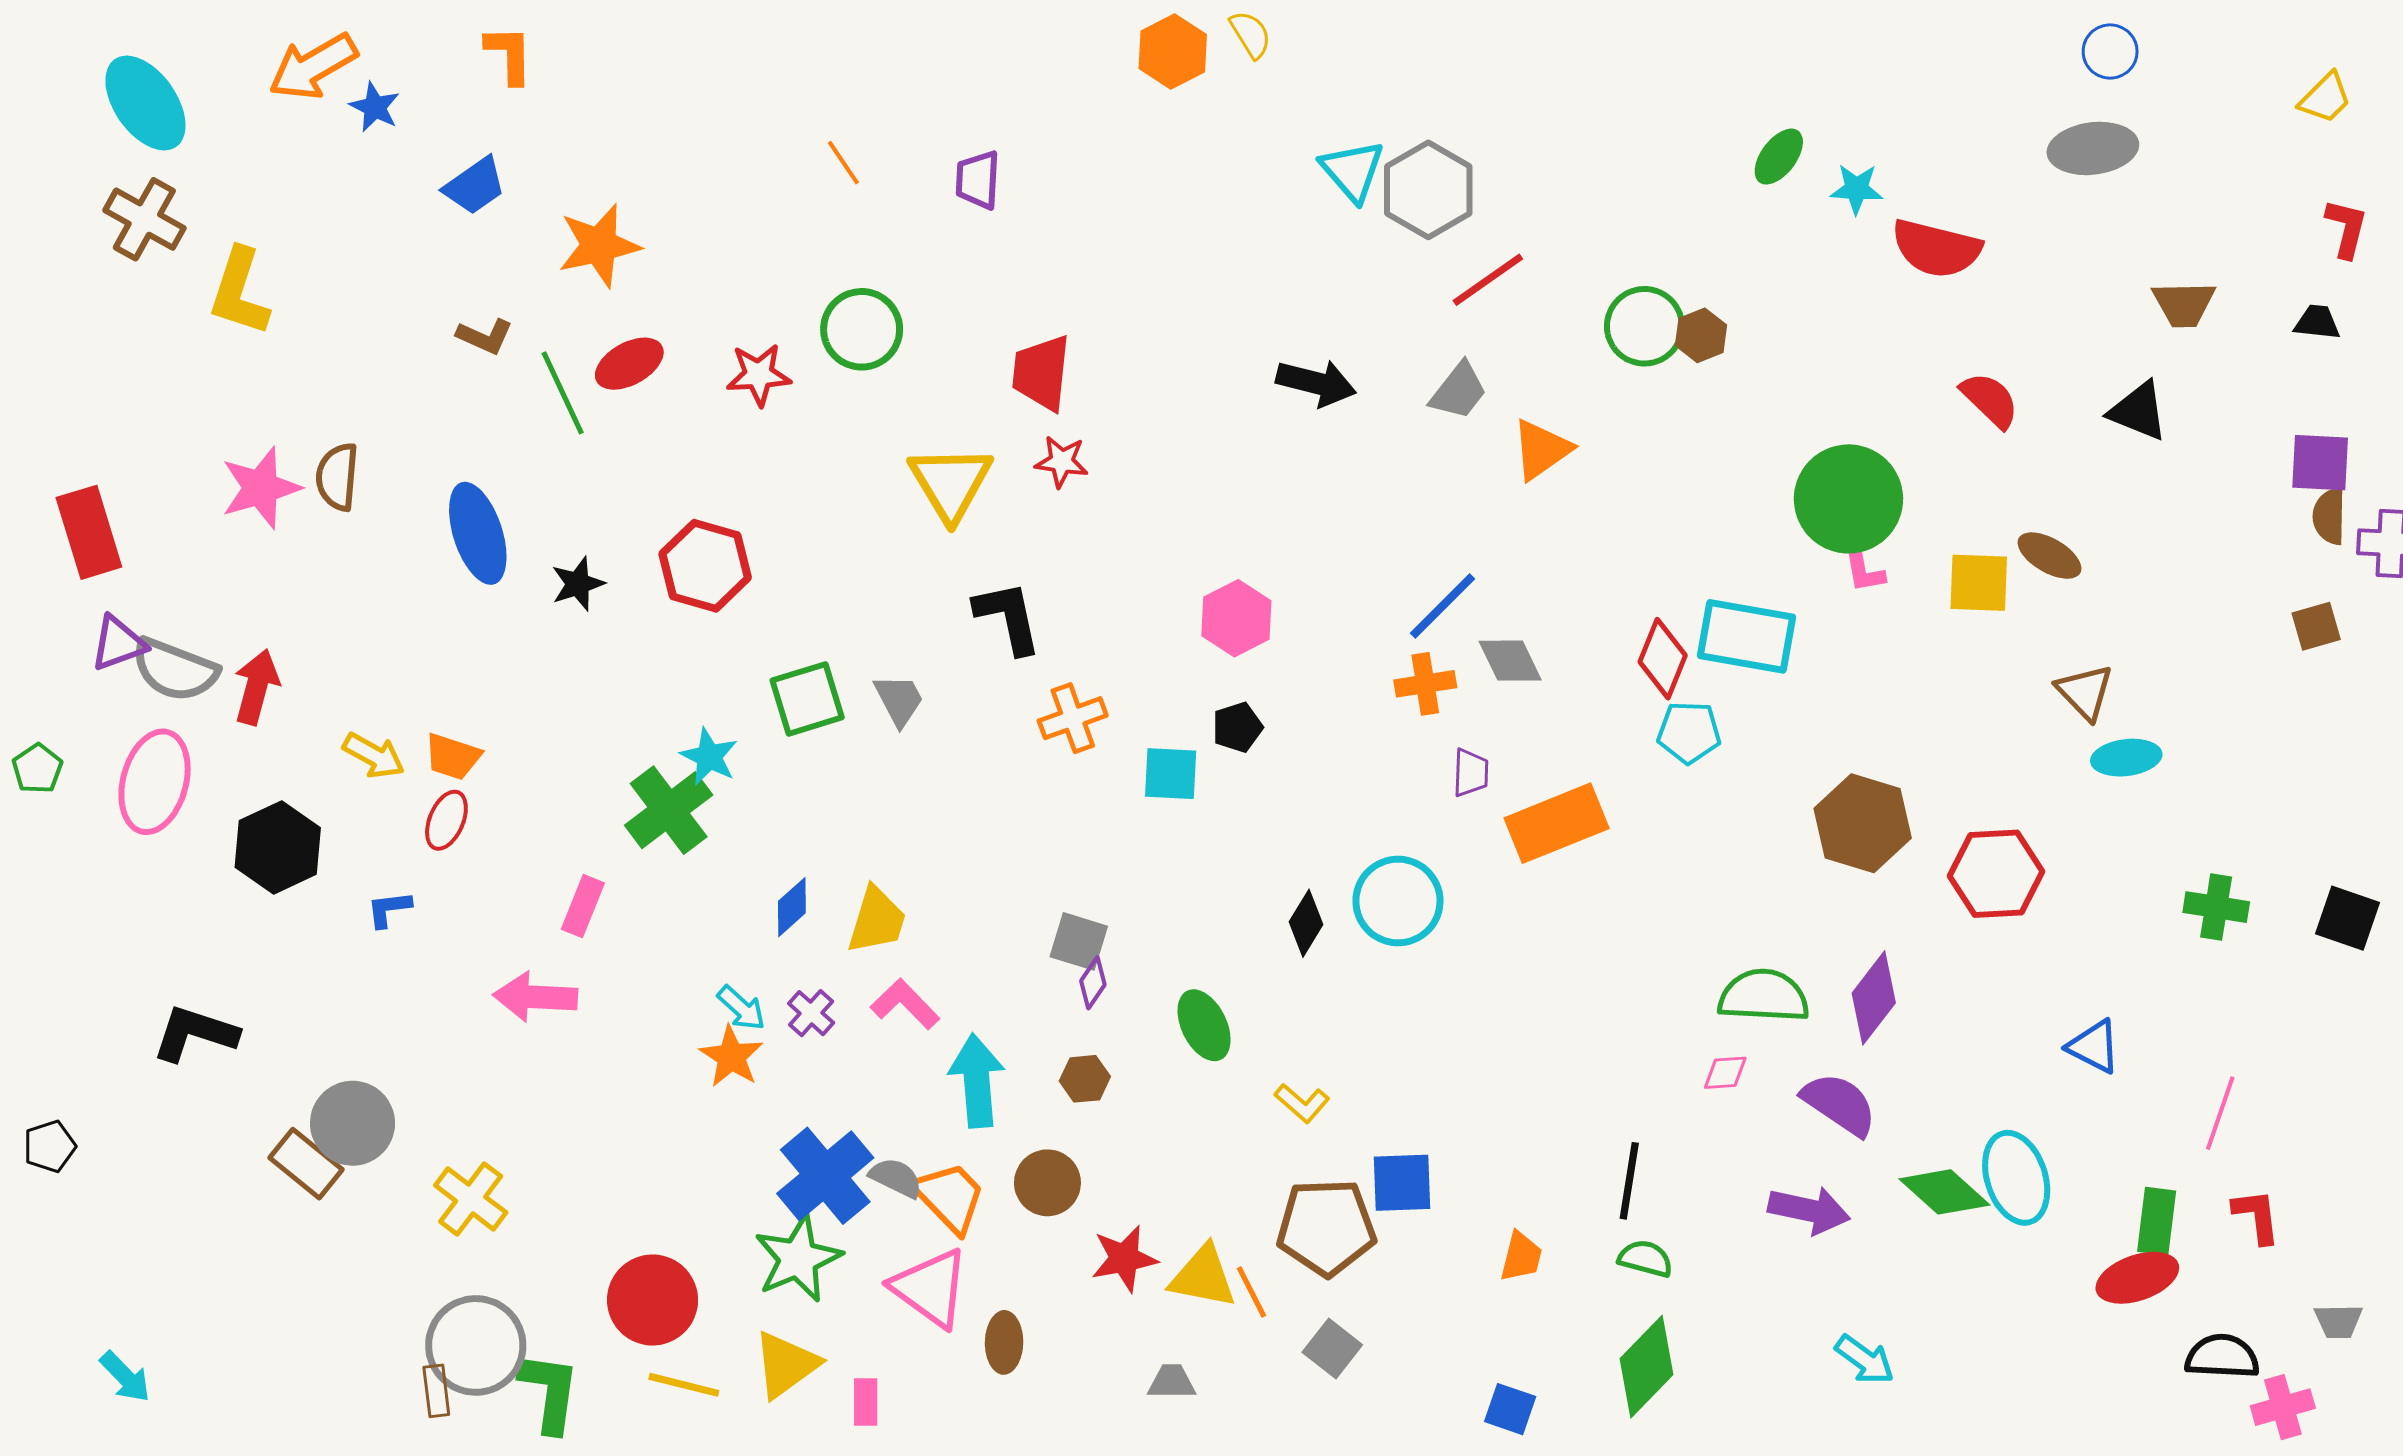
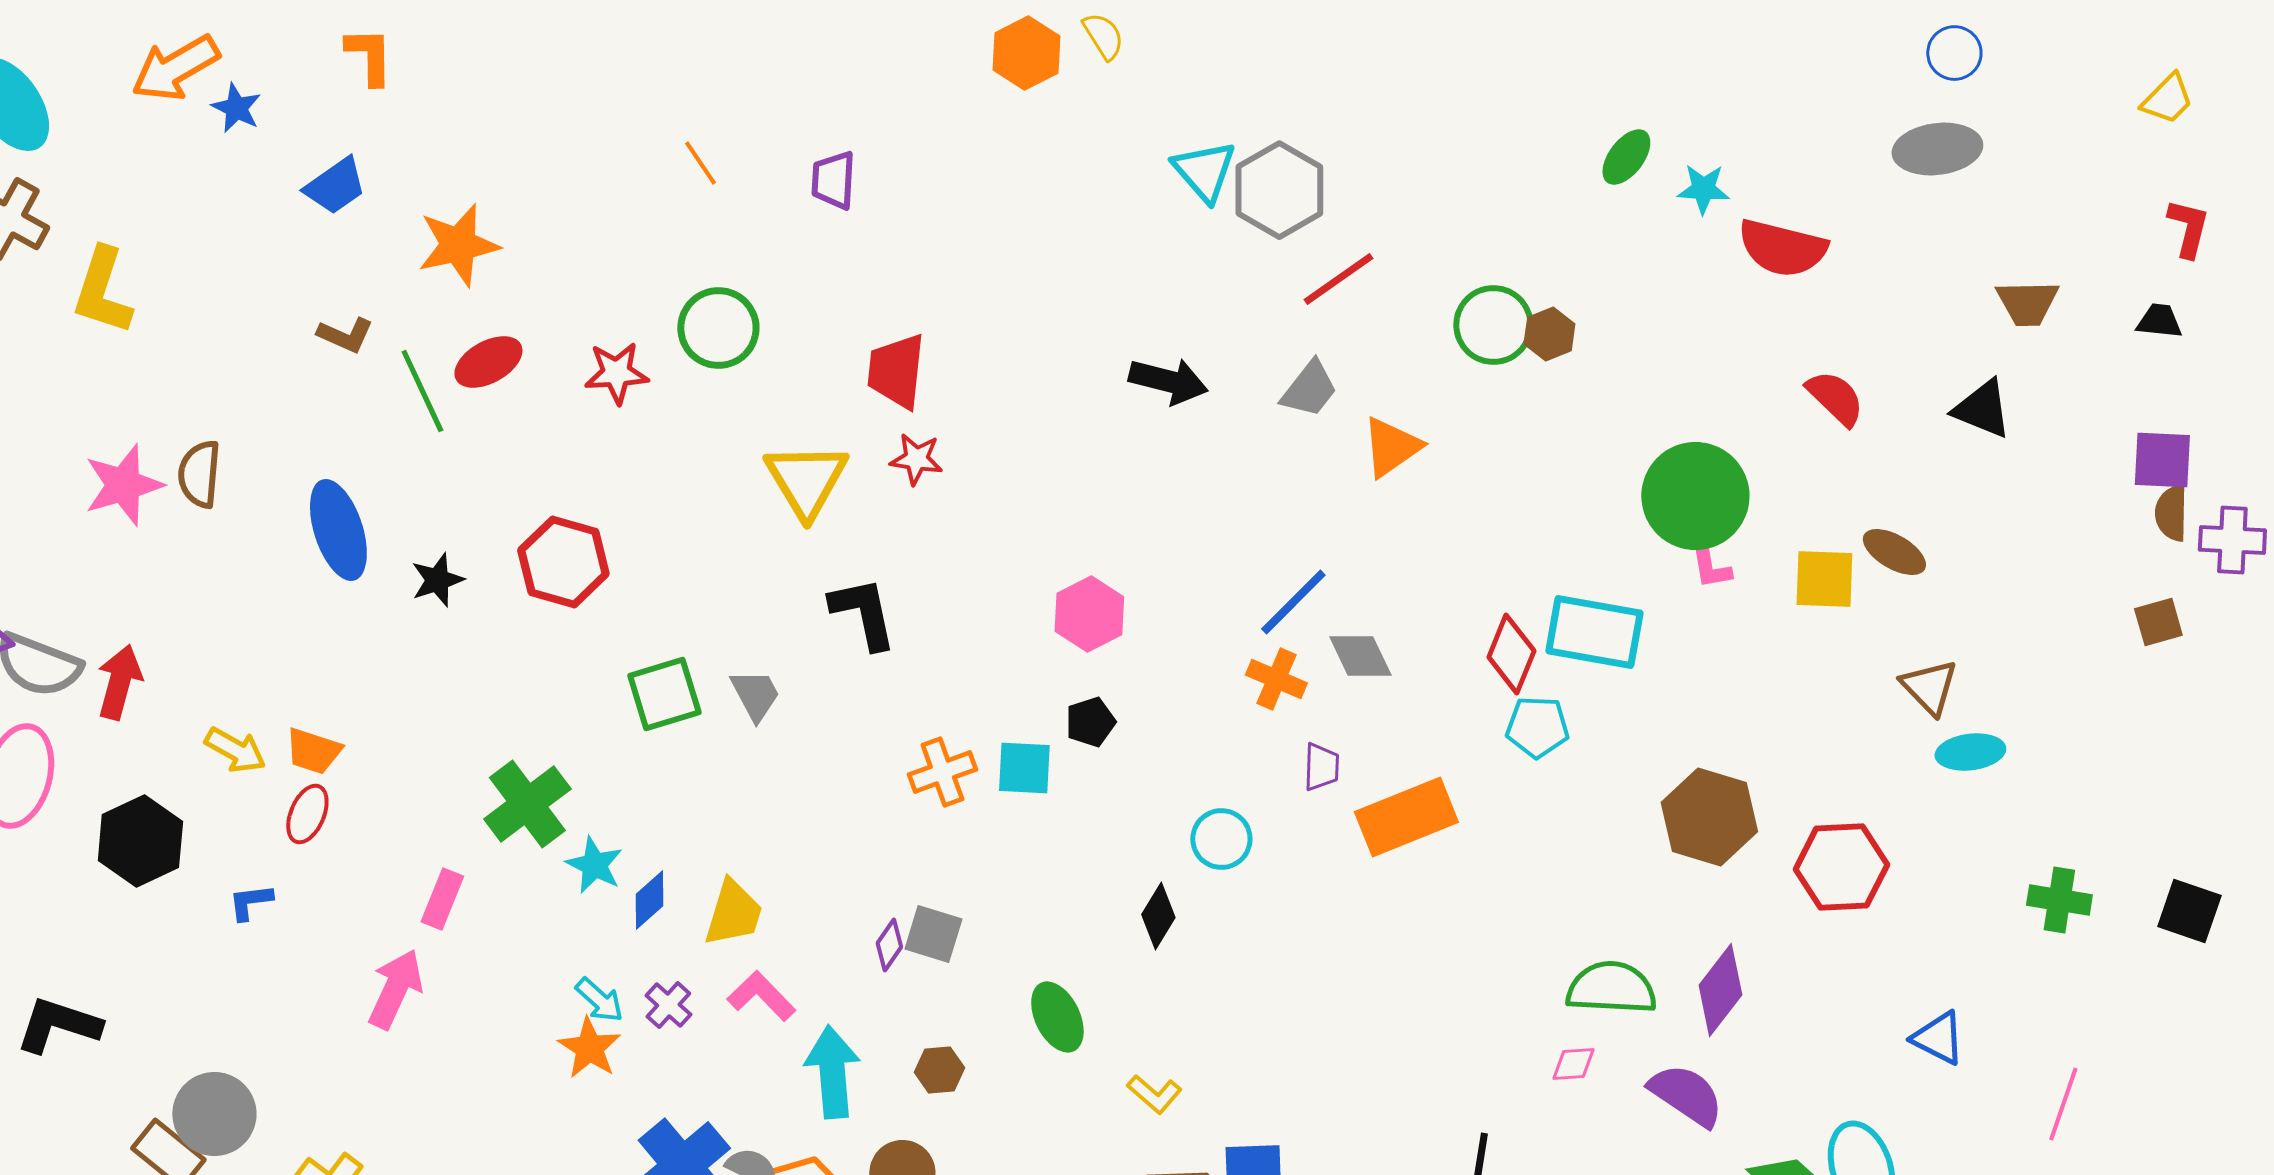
orange cross: (1425, 684) -> (1276, 679), turned 32
orange cross: (1073, 718) -> (942, 772), moved
cyan star: (709, 757) -> (594, 865), moved
cyan circle: (1398, 901) -> (1221, 839), moved, size x0.7
purple diamond: (1093, 983) -> (889, 945), moved
pink arrow: (535, 997) -> (395, 989), turned 112

